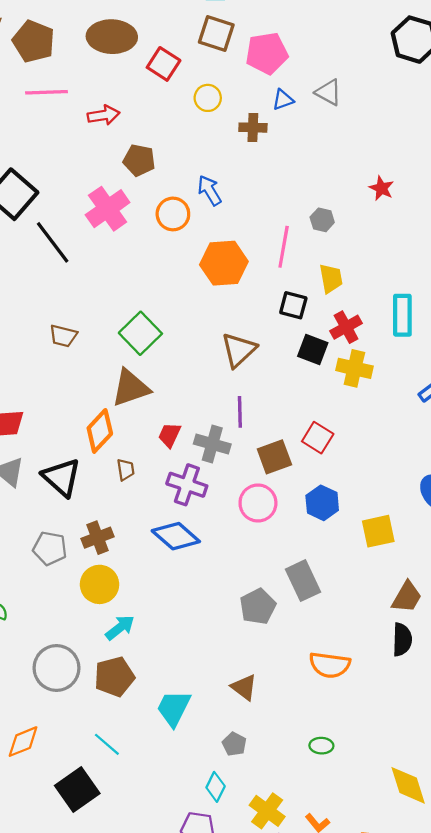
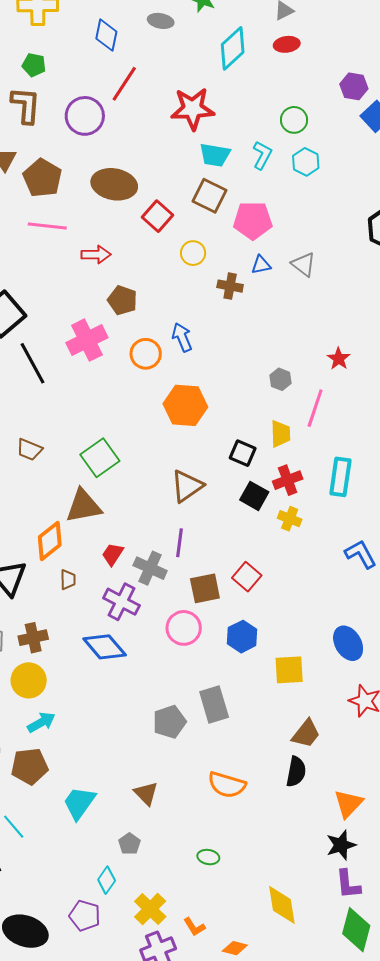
pink line: (284, 247) -> (315, 408), moved
yellow cross: (354, 368) -> (290, 519), size x0.7

